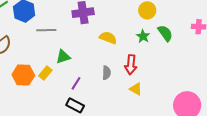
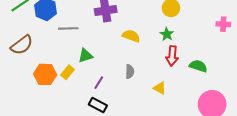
green semicircle: (165, 33) -> (198, 66), moved, turned -36
red arrow: (131, 65) -> (172, 56), moved

